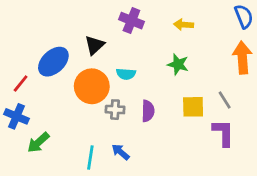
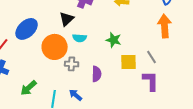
black triangle: (94, 45) -> (67, 19), moved
green star: (178, 64) -> (114, 40), moved
purple semicircle: (148, 111) -> (97, 74), moved
green arrow: (38, 142) -> (29, 88), moved

